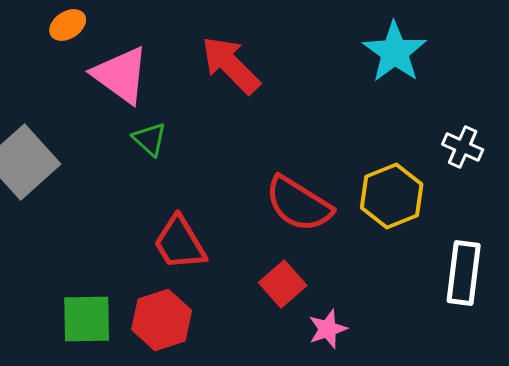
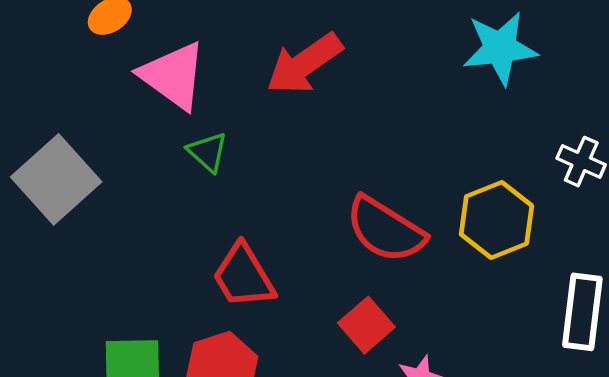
cyan star: (395, 52) -> (500, 48), turned 30
red arrow: (231, 65) -> (304, 64), turned -80

